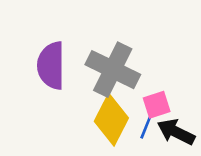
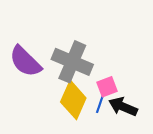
purple semicircle: (51, 66) -> (25, 61), turned -42

